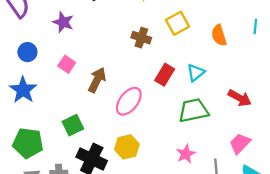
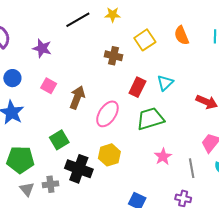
orange semicircle: (219, 35) -> (182, 35), moved
green trapezoid: (193, 110) -> (150, 119), moved

